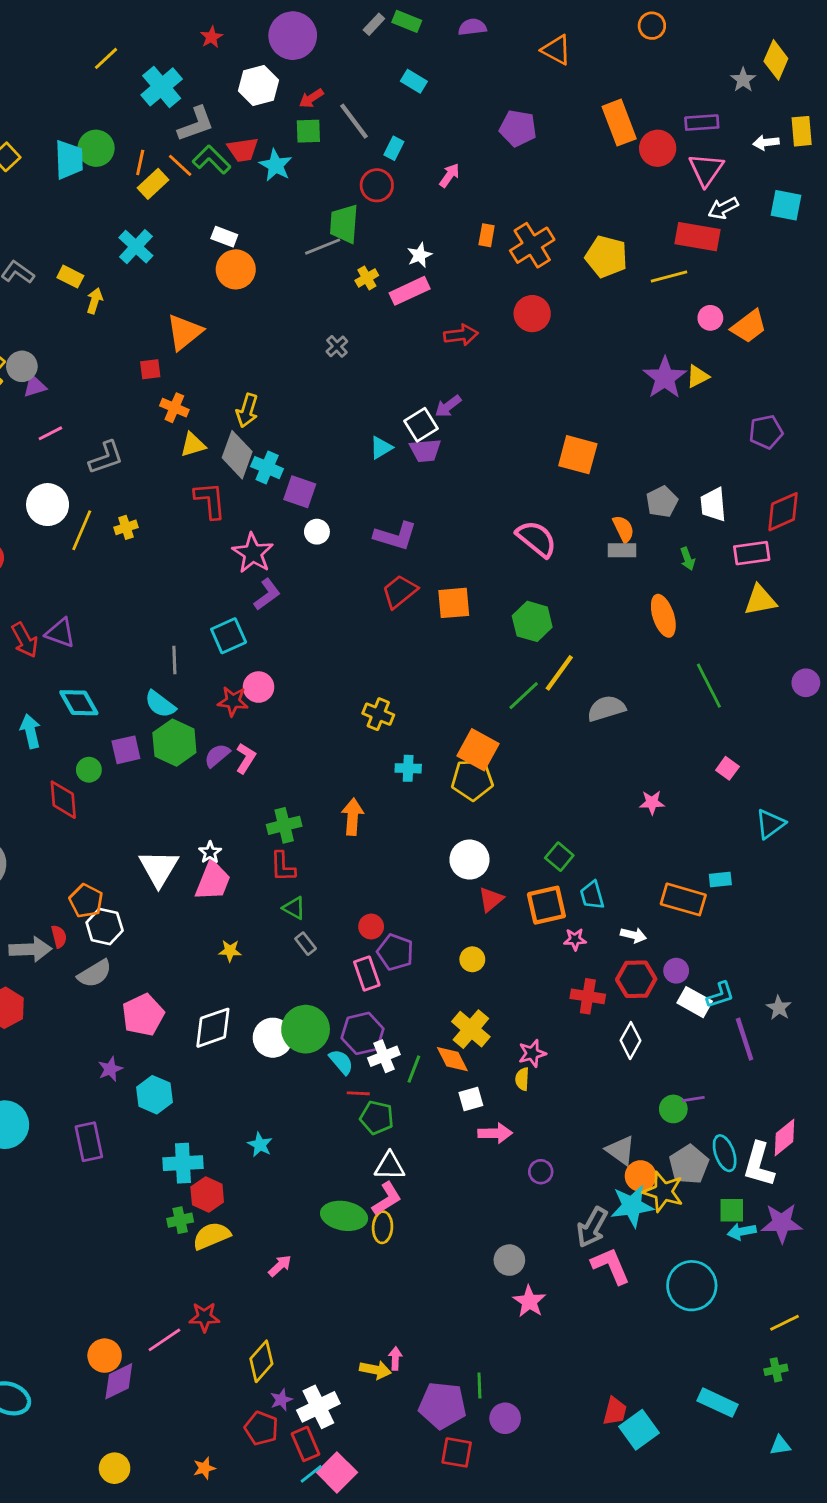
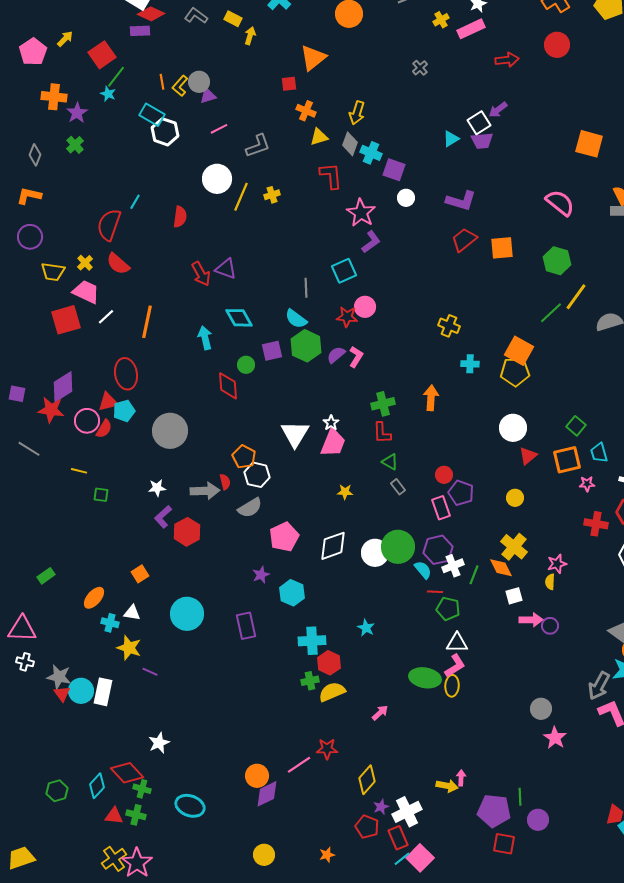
gray diamond: (237, 455) -> (350, 144), size x0.7
purple circle: (541, 1172) -> (550, 626), moved

